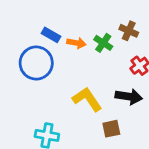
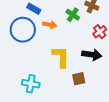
orange arrow: (76, 43) -> (50, 25), moved
yellow L-shape: (87, 99) -> (61, 57), turned 35

